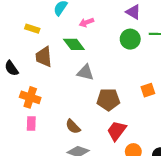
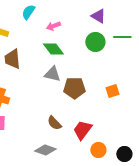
green diamond: (74, 44) -> (53, 49), moved
brown pentagon: (108, 99) -> (74, 88), moved
brown semicircle: (73, 127) -> (54, 123), moved

